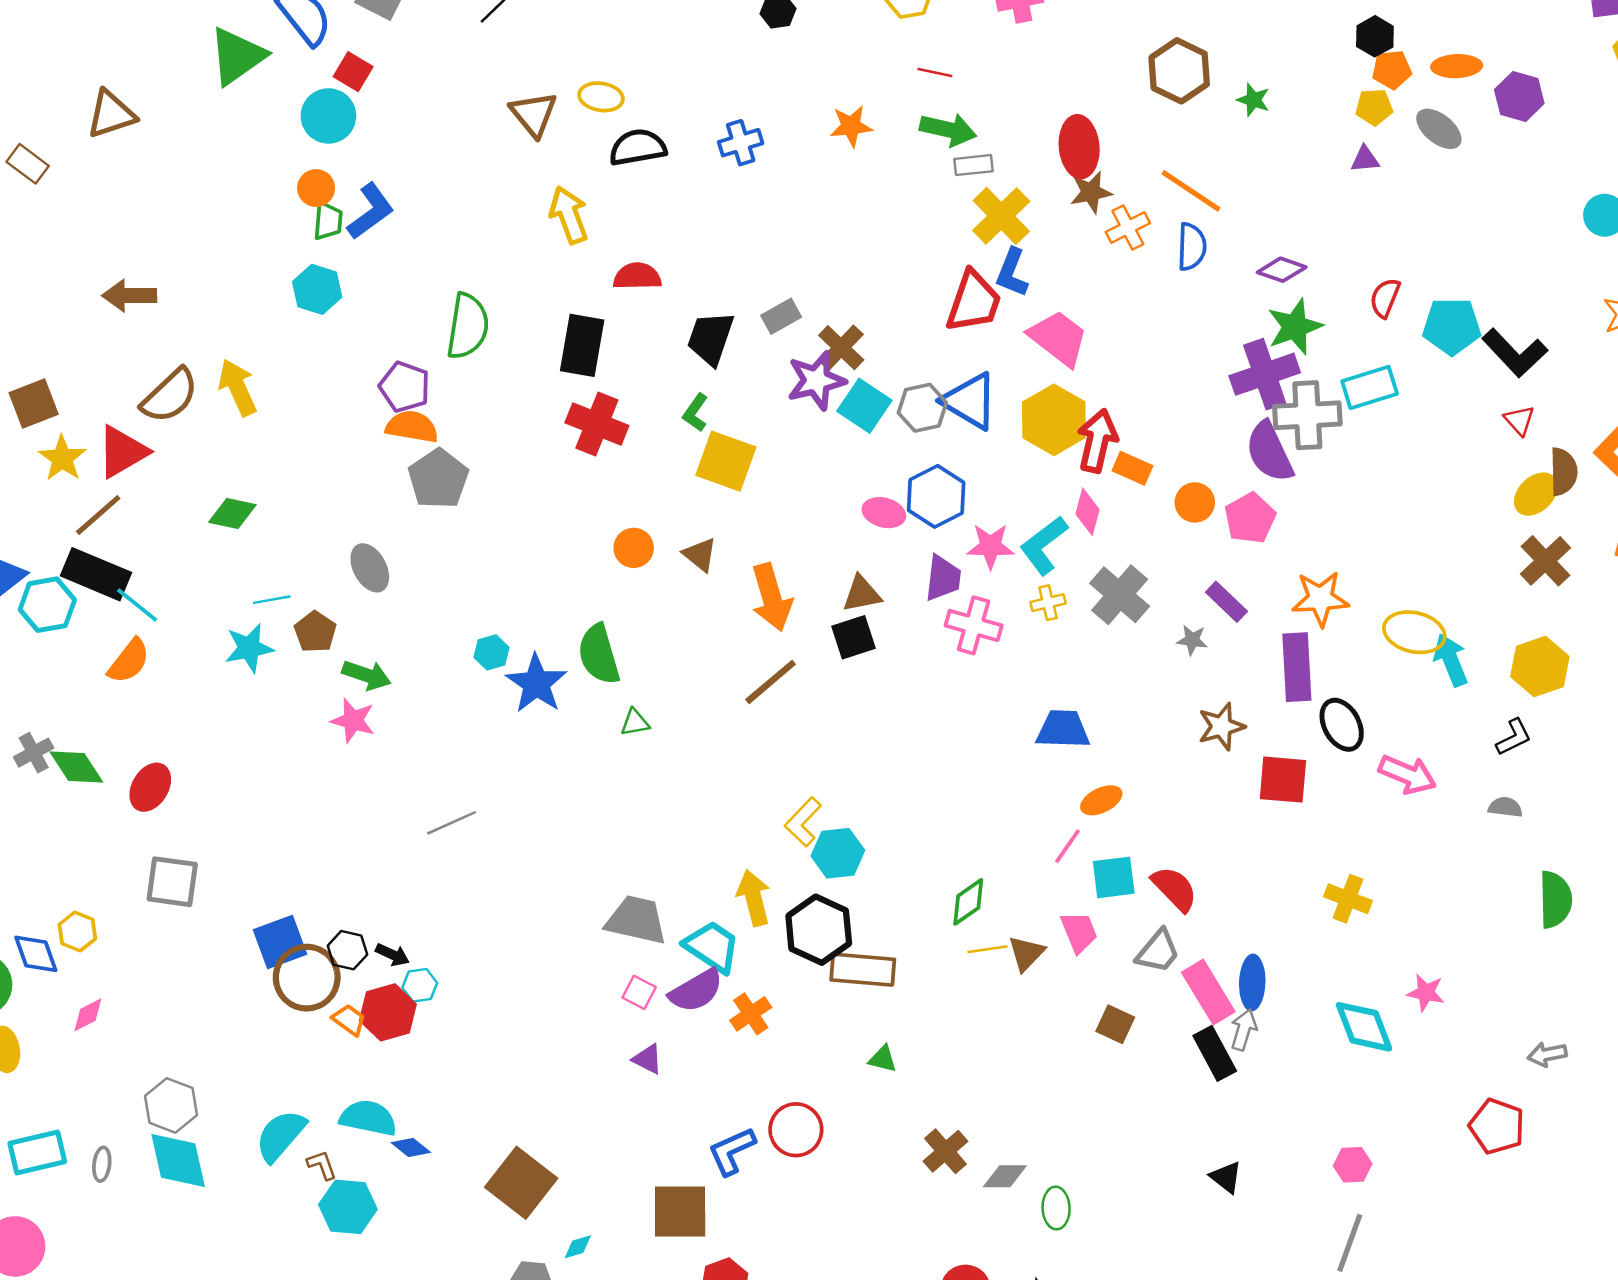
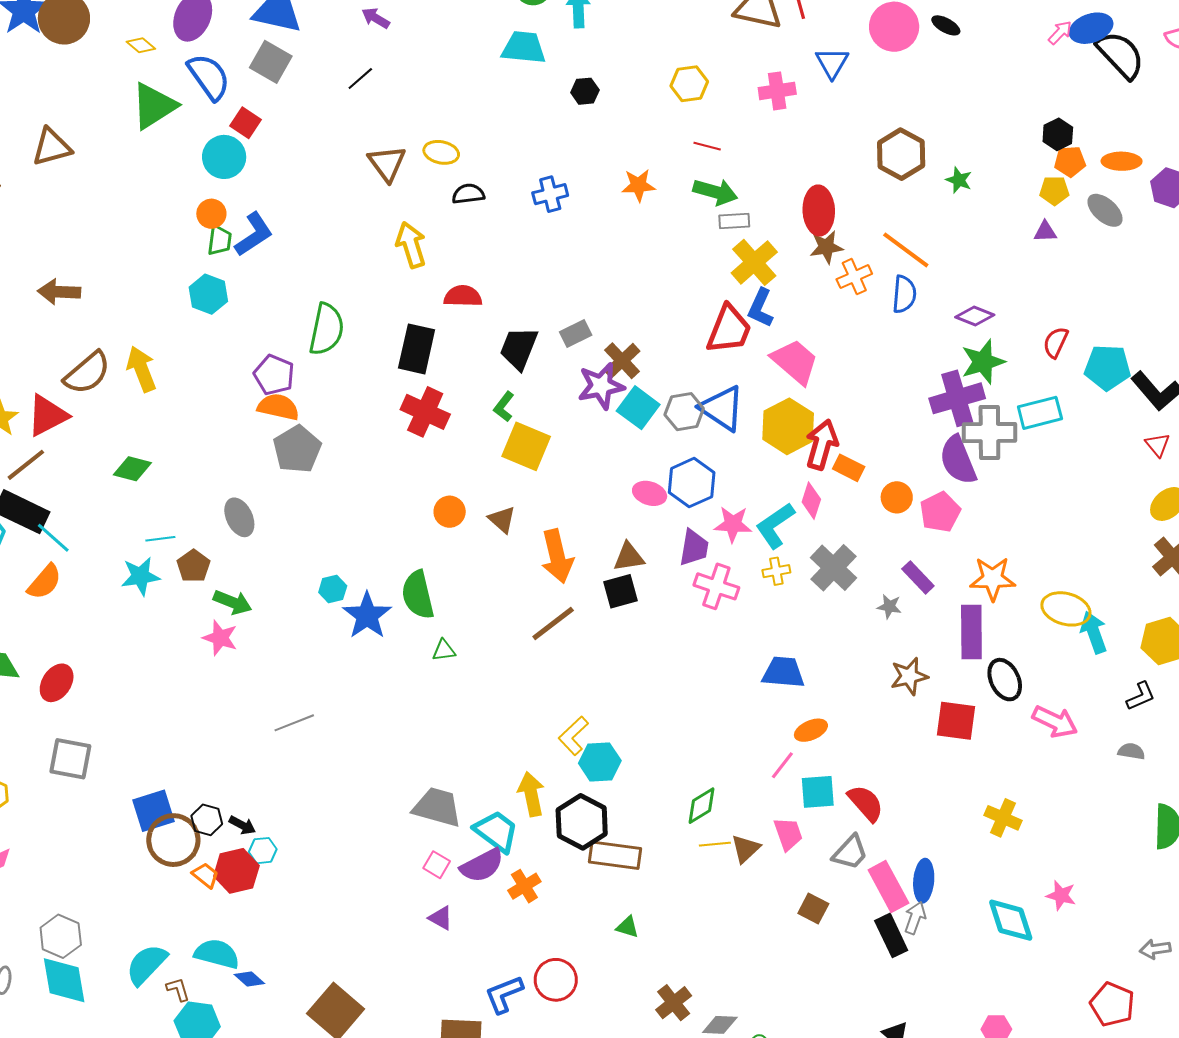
black semicircle: (638, 147) -> (468, 194), size x0.7

